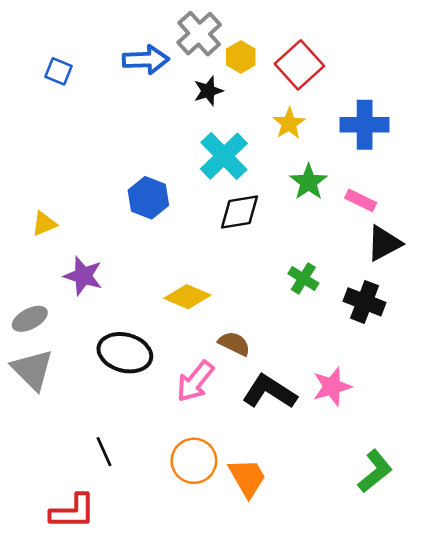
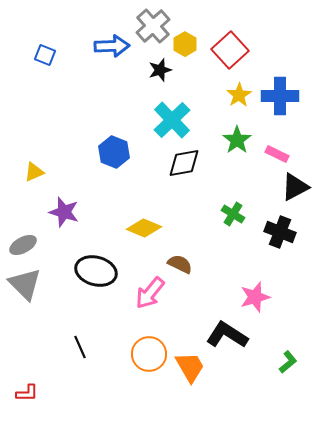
yellow star: (289, 123) -> (239, 95), moved
black L-shape: (269, 392) -> (227, 335), moved
green L-shape: (375, 471) -> (288, 362), size x0.7
red L-shape: (73, 512) -> (27, 393), moved, size x0.6

